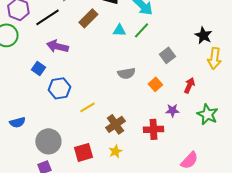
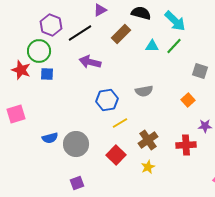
gray square: (167, 55) -> (200, 71), turned -35
blue square: (38, 68) -> (47, 74), moved, turned -32
gray semicircle: (126, 73) -> (144, 91), moved
blue hexagon: (59, 88) -> (107, 100), moved
gray circle: (48, 141) -> (76, 144), moved
red square: (83, 152) -> (116, 155), moved, turned -30

